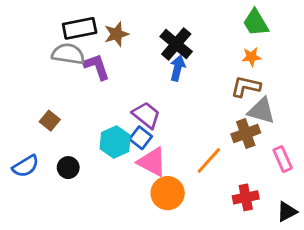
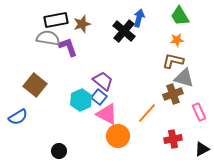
blue arrow: (178, 68) -> (139, 18), moved
brown square: (50, 121) -> (35, 85), size x1.6
black circle: (68, 168) -> (59, 151), moved

